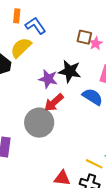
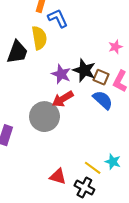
brown square: (84, 37) -> (101, 77), moved
yellow semicircle: (21, 48) -> (39, 38), turned 115

